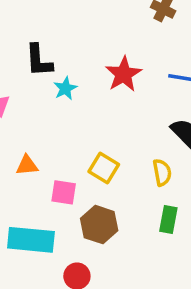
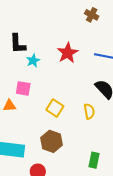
pink square: (64, 192) -> (23, 88), moved
green rectangle: (168, 219) -> (94, 160), moved

